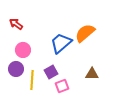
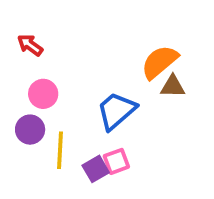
blue trapezoid: (61, 43) -> (116, 111), moved
purple square: (51, 72) -> (96, 169), moved
brown triangle: (92, 74) -> (173, 86), moved

